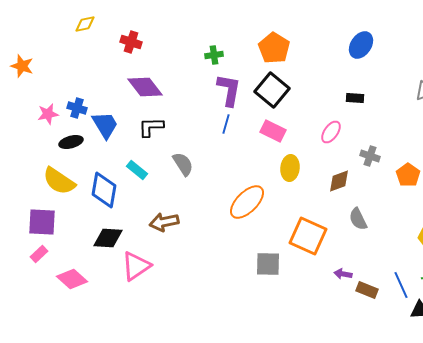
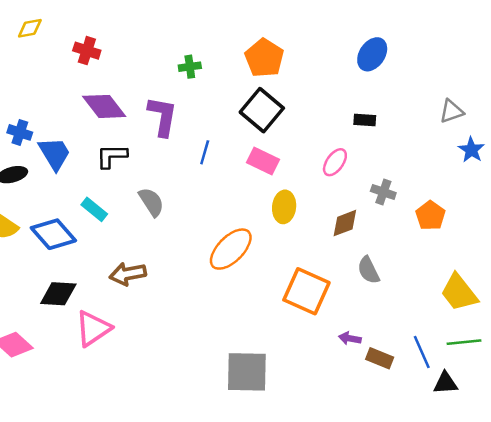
purple L-shape: (229, 90) -> (163, 116), moved
blue diamond: (104, 190) -> (53, 234), turned -51
gray square: (268, 264) -> (247, 372), moved, size x1.4

